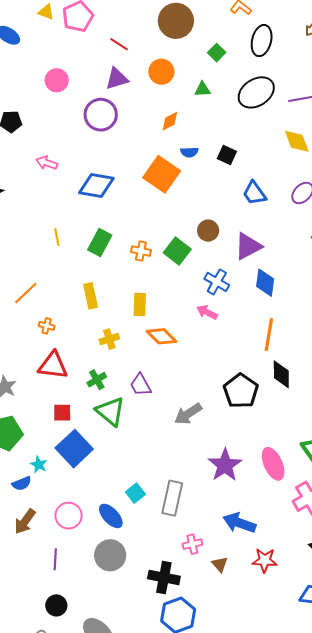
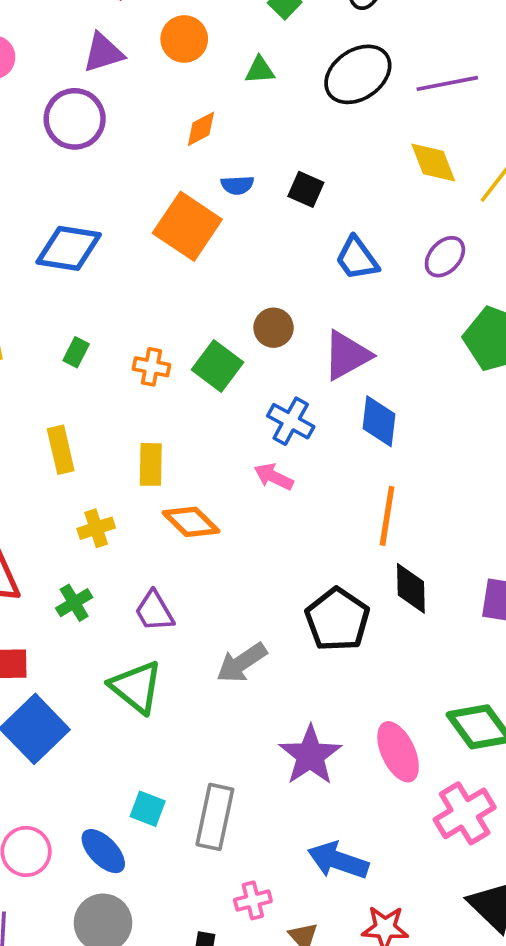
green rectangle: (100, 243) -> (76, 352), size x0.6
green triangle: (110, 411) -> (136, 687), moved
cyan square: (135, 493) -> (148, 809), turned -30

